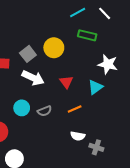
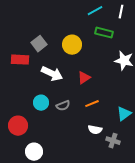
white line: (105, 13) -> (121, 12), turned 56
gray square: (28, 54) -> (39, 44), moved
red triangle: (66, 82) -> (84, 78), turned 32
cyan triangle: (95, 87) -> (124, 114), moved

